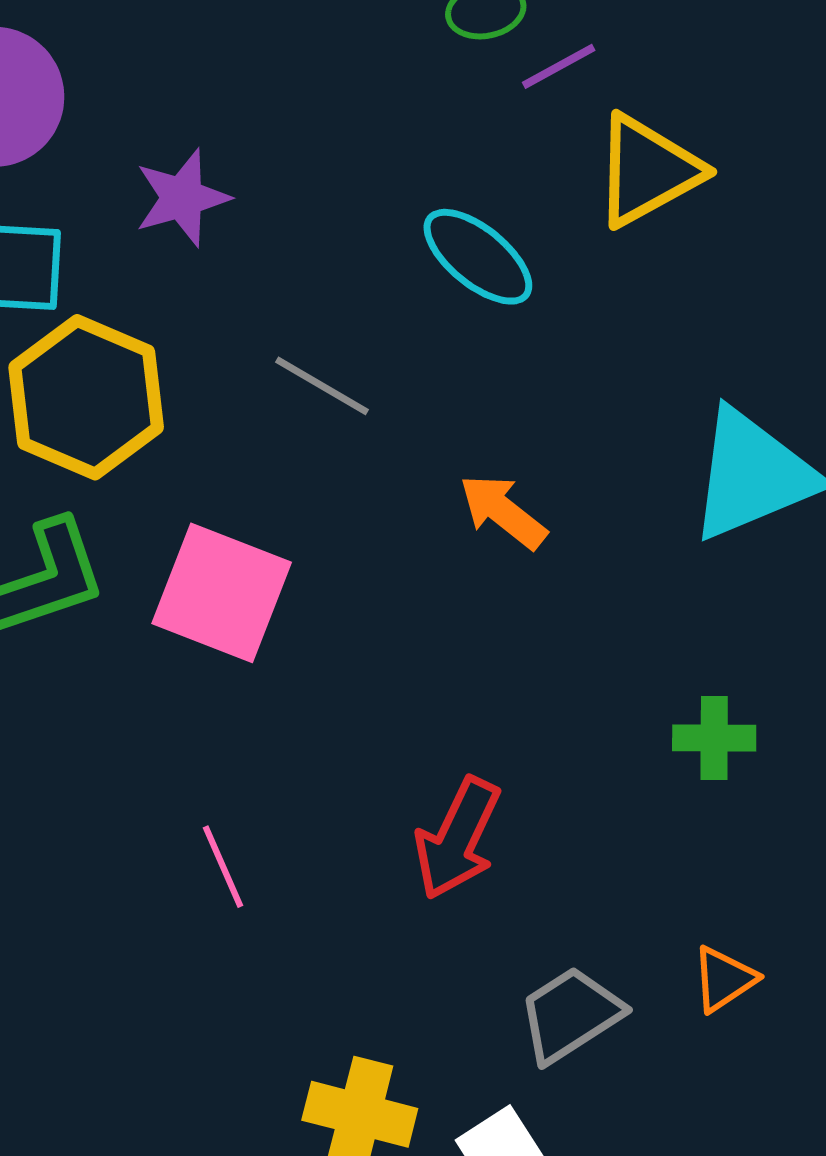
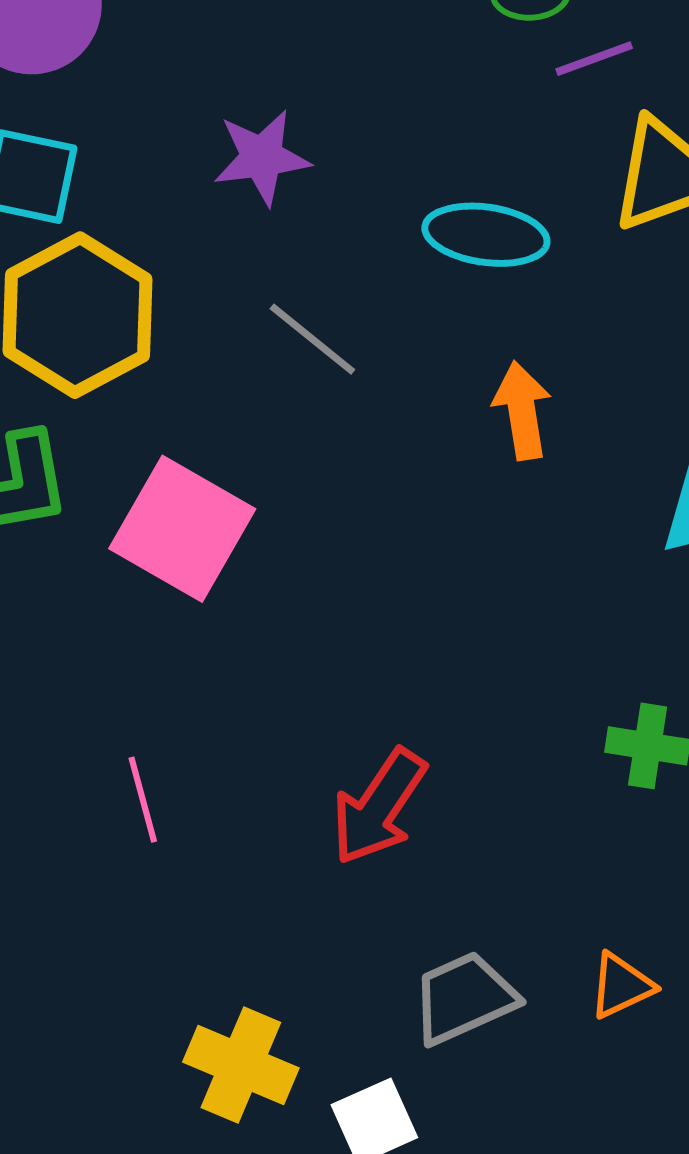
purple star: (182, 198) -> (262, 157), moved
cyan ellipse: (478, 257) -> (486, 235), turned -40
orange arrow: (503, 512) -> (522, 411), moved, turned 34

